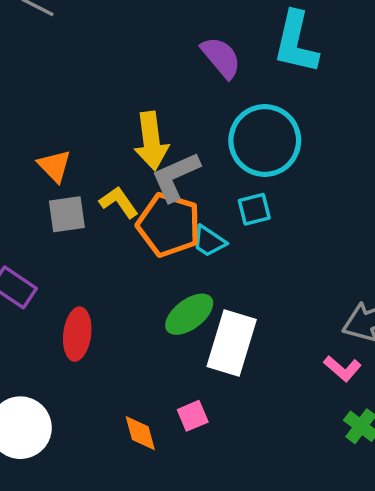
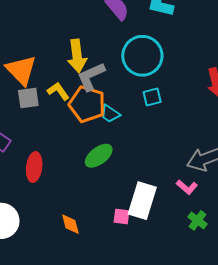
orange triangle: (54, 166) -> (21, 70), size x1.6
cyan square: (254, 209) -> (152, 97), moved
white rectangle: (232, 343) -> (142, 201), moved
pink square: (193, 416) -> (121, 216), moved, turned 30

